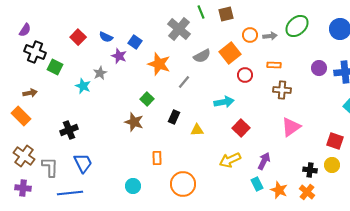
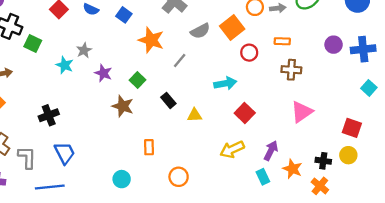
purple star: (119, 56) -> (103, 73), moved
black rectangle: (174, 117) -> (168, 100), turned -64
orange circle: (183, 184) -> (179, 177), size x0.7
orange star: (279, 190) -> (293, 169), moved

